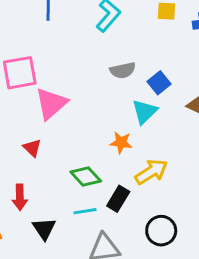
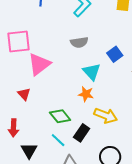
gray semicircle: (123, 70) -> (79, 42), moved
cyan triangle: (145, 112) -> (92, 72), moved, turned -30
yellow arrow: (151, 172) -> (106, 116), turned 50
cyan line: (85, 211) -> (58, 140), turned 49

